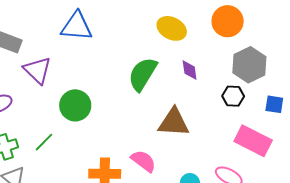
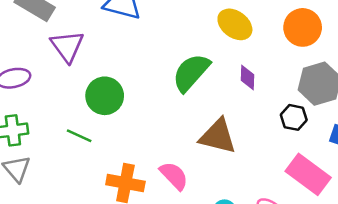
green line: (44, 142) -> (79, 136), moved, turned 60

